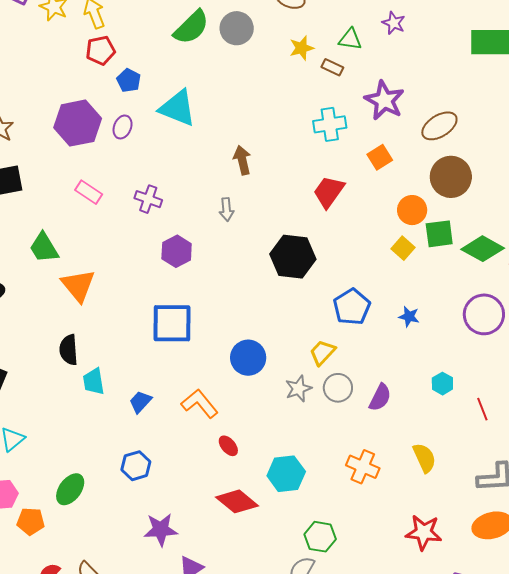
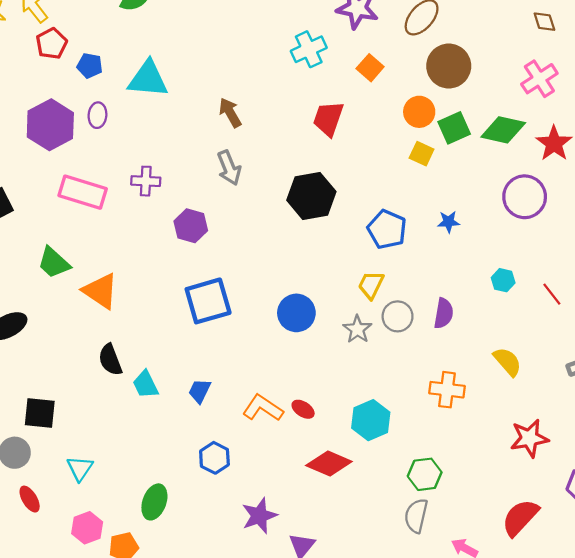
pink rectangle: (89, 192) -> (83, 192), size x1.6
gray arrow: (227, 209) -> (229, 168), size x1.4
orange L-shape: (200, 404) -> (263, 408), moved

